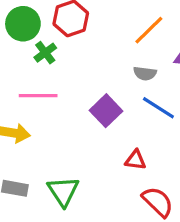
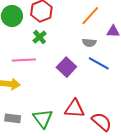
green cross: (45, 53) -> (40, 37), moved
red triangle: (135, 160) -> (74, 109), moved, size x1.5

